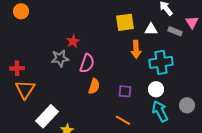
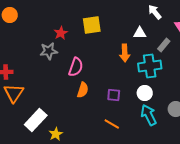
yellow square: (125, 22) -> (92, 25), moved
gray rectangle: (175, 31) -> (164, 45), moved, turned -72
red star: (73, 41) -> (61, 33), moved
gray star: (60, 58) -> (49, 51), moved

